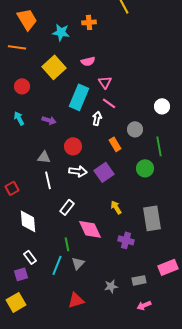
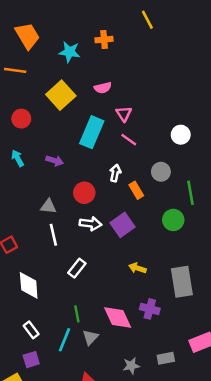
white circle: (162, 106) -> (181, 135), moved
white arrow: (97, 118) -> (115, 173), moved
yellow arrow: (116, 207) -> (137, 268), turned -40
pink diamond: (90, 229) -> (118, 318), moved
purple square: (21, 274) -> (31, 360), moved

